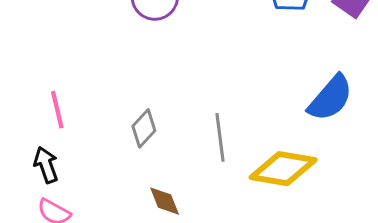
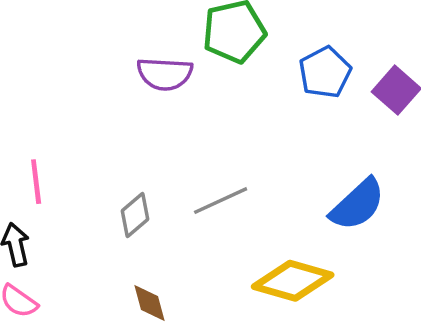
gray line: (220, 137) -> (221, 201), moved, turned 66

